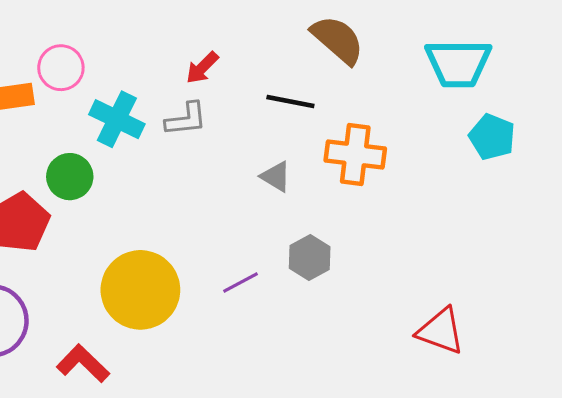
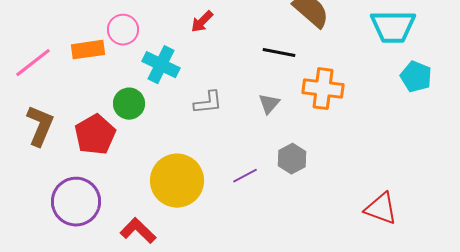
red arrow: (202, 68) -> (202, 22), moved
gray L-shape: (186, 119) -> (208, 103), moved
gray triangle: (276, 177) -> (269, 104), turned 40

